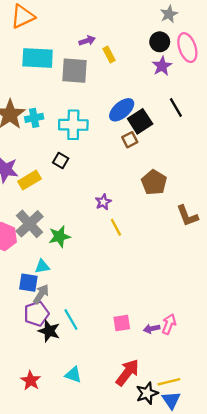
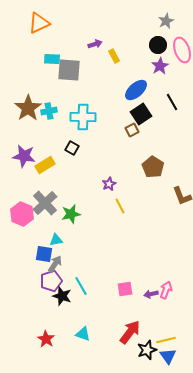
cyan rectangle: (38, 58) -> (52, 59), size x0.6
gray square: (74, 71) -> (69, 70), moved
blue ellipse: (122, 110) -> (136, 90), moved

